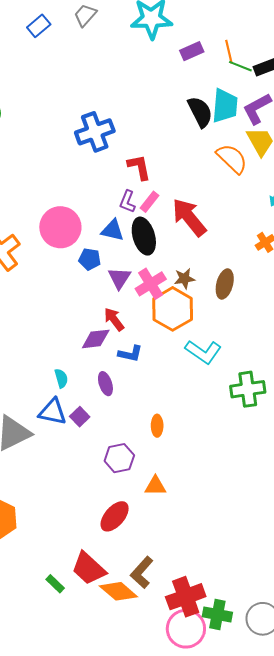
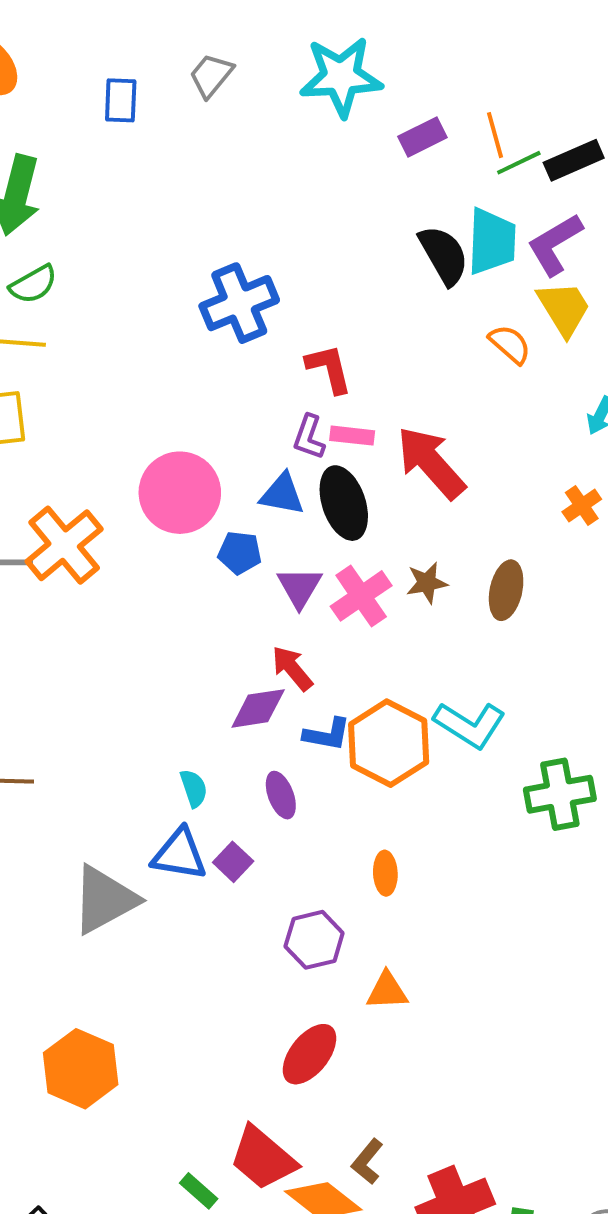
blue rectangle: (39, 26) -> (121, 100), turned -45
green line: (240, 66) -> (519, 163), turned -45
orange semicircle: (232, 159) -> (510, 344), size x0.7
pink rectangle: (150, 202) -> (352, 436), turned 60
orange hexagon: (173, 309) -> (389, 743), moved
brown L-shape: (142, 572) -> (367, 1162), size x0.7

